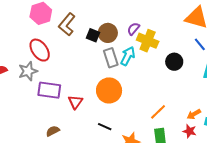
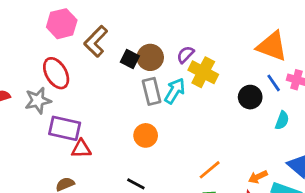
black circle: (174, 62) -> (250, 97), moved
orange circle: (109, 90) -> (146, 135), size x0.7
red triangle: (75, 102) -> (81, 149), moved, turned 49

